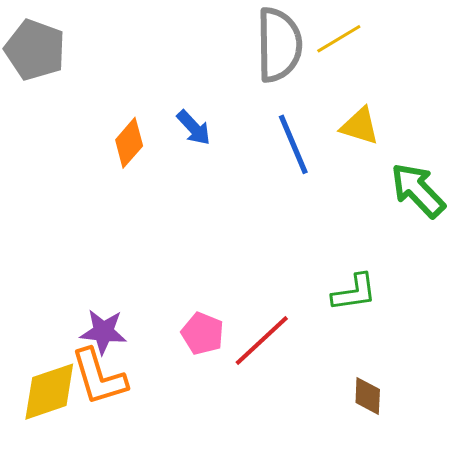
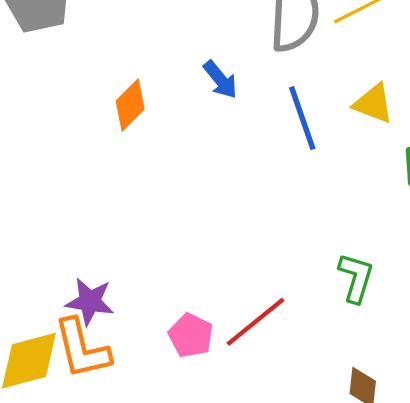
blue arrow: (194, 128) -> (220, 80), moved
green L-shape: (354, 292) -> (356, 278), turned -69
pink pentagon: (202, 333) -> (191, 335), moved

